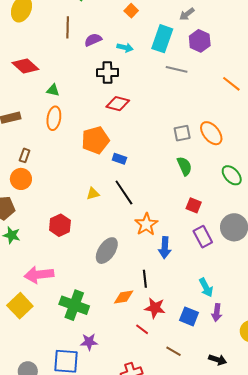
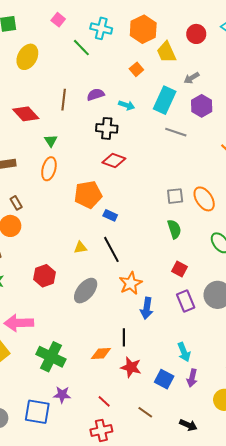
brown line: (68, 27) -> (64, 100), moved
green triangle: (53, 90) -> (51, 141), turned 40
brown rectangle: (25, 155) -> (16, 203), turned -56
gray ellipse: (107, 251) -> (86, 291), moved
red line: (142, 329) -> (104, 401), moved

